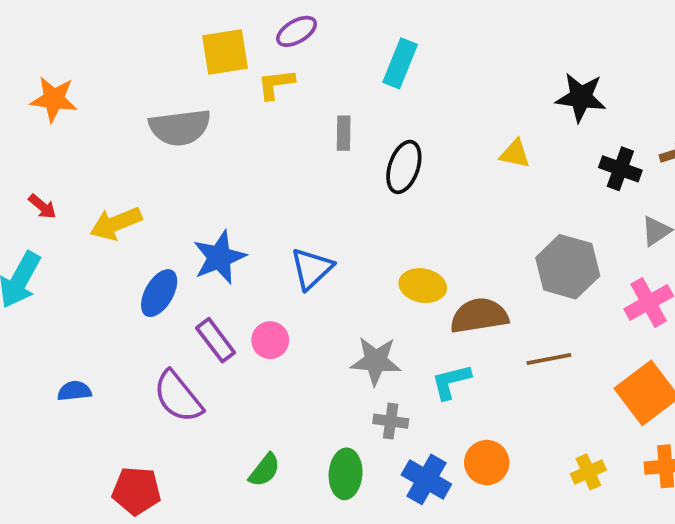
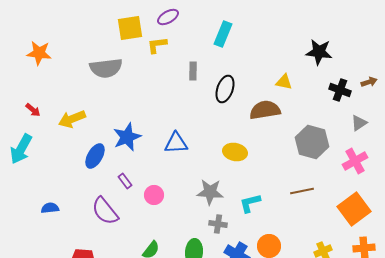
blue triangle: (312, 269) -> (176, 143), turned 40
brown semicircle: (479, 316) -> (265, 110), moved
purple rectangle: (216, 340) -> (125, 181), size x0.7
pink circle: (270, 340) -> (154, 195), moved

